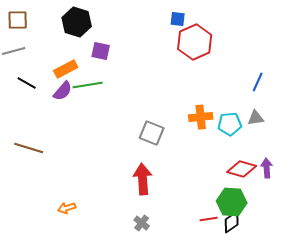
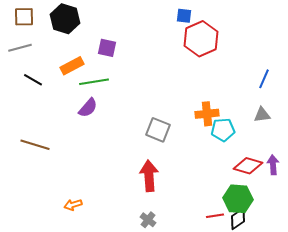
black hexagon: (77, 22) -> (65, 19), moved
purple semicircle: (63, 91) -> (88, 108), moved
cyan pentagon: (230, 124) -> (223, 130), moved

